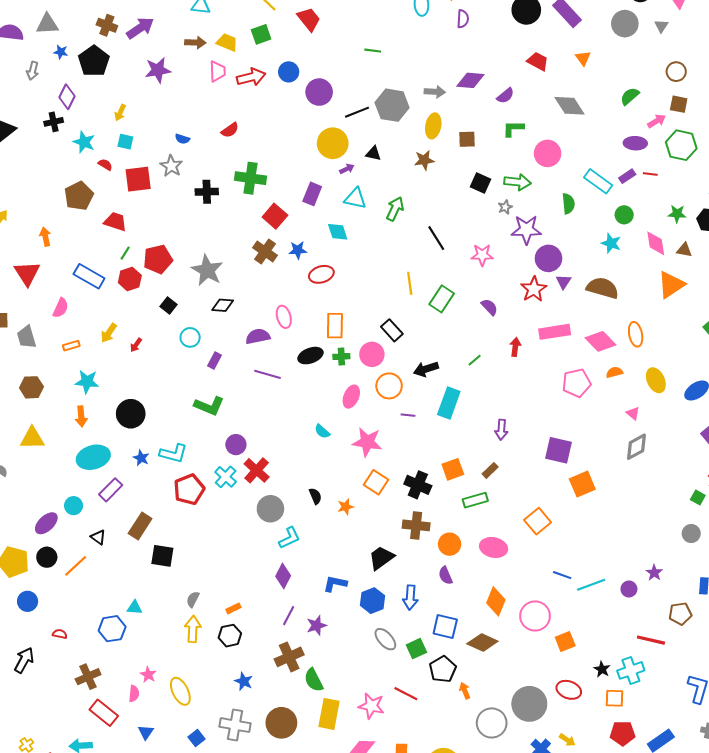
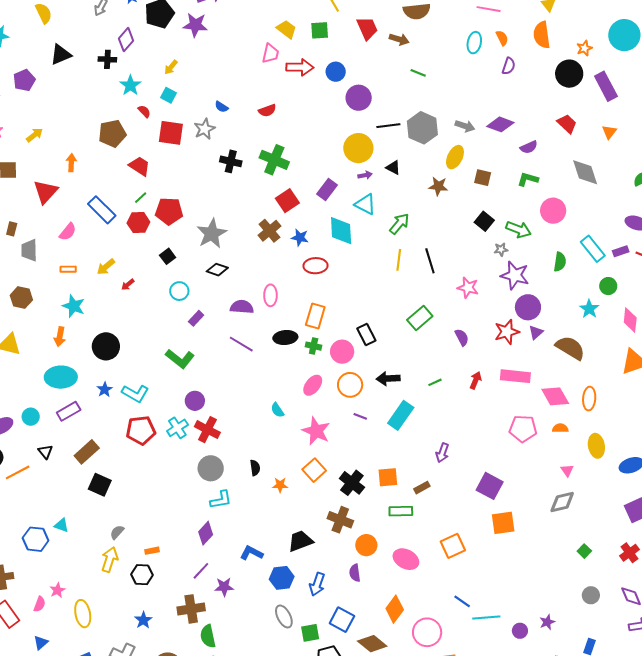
brown arrow: (195, 43) -> (399, 39), moved
purple star: (158, 70) -> (195, 25), moved
cyan diamond: (338, 232) -> (341, 231), size x1.4
yellow line: (410, 283) -> (399, 260), moved
red cross: (257, 470) -> (207, 430), turned -30
green square: (698, 498) -> (584, 551), moved

